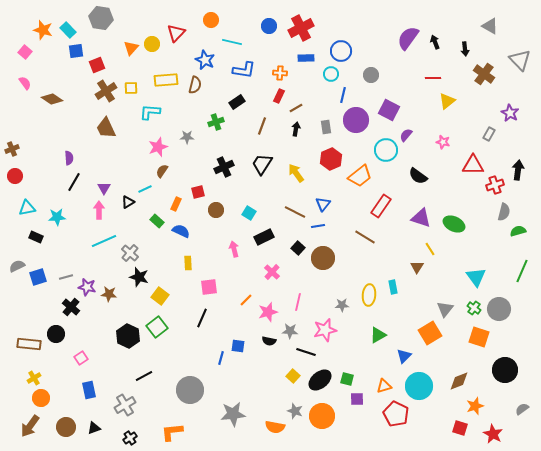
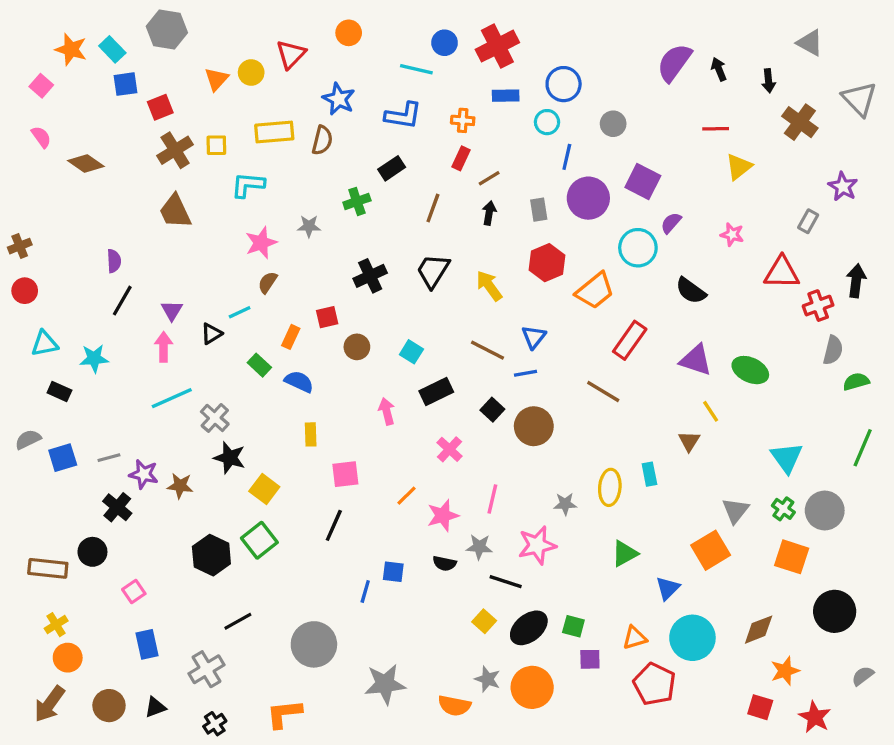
cyan line: (232, 42) -> (416, 69), moved

